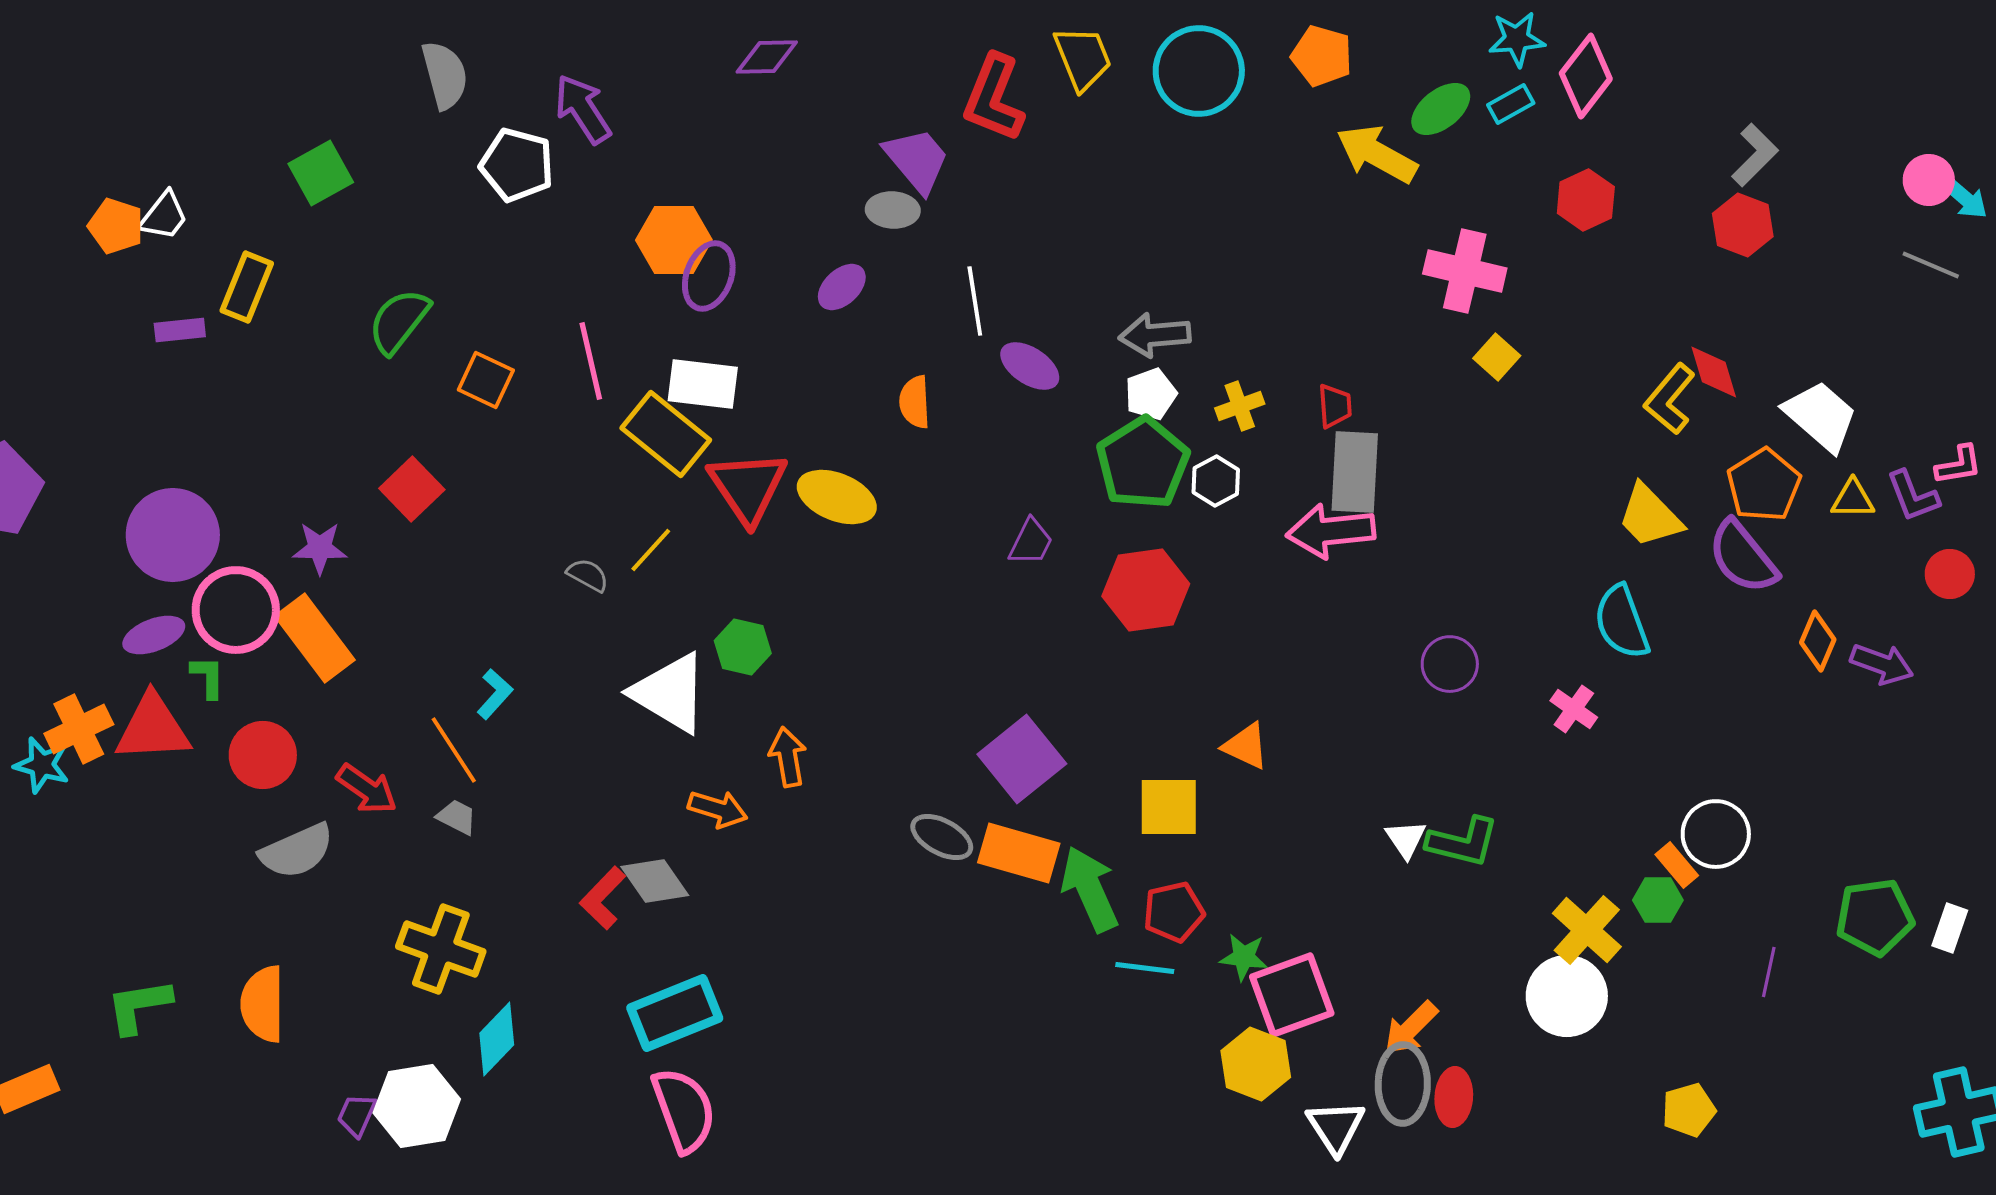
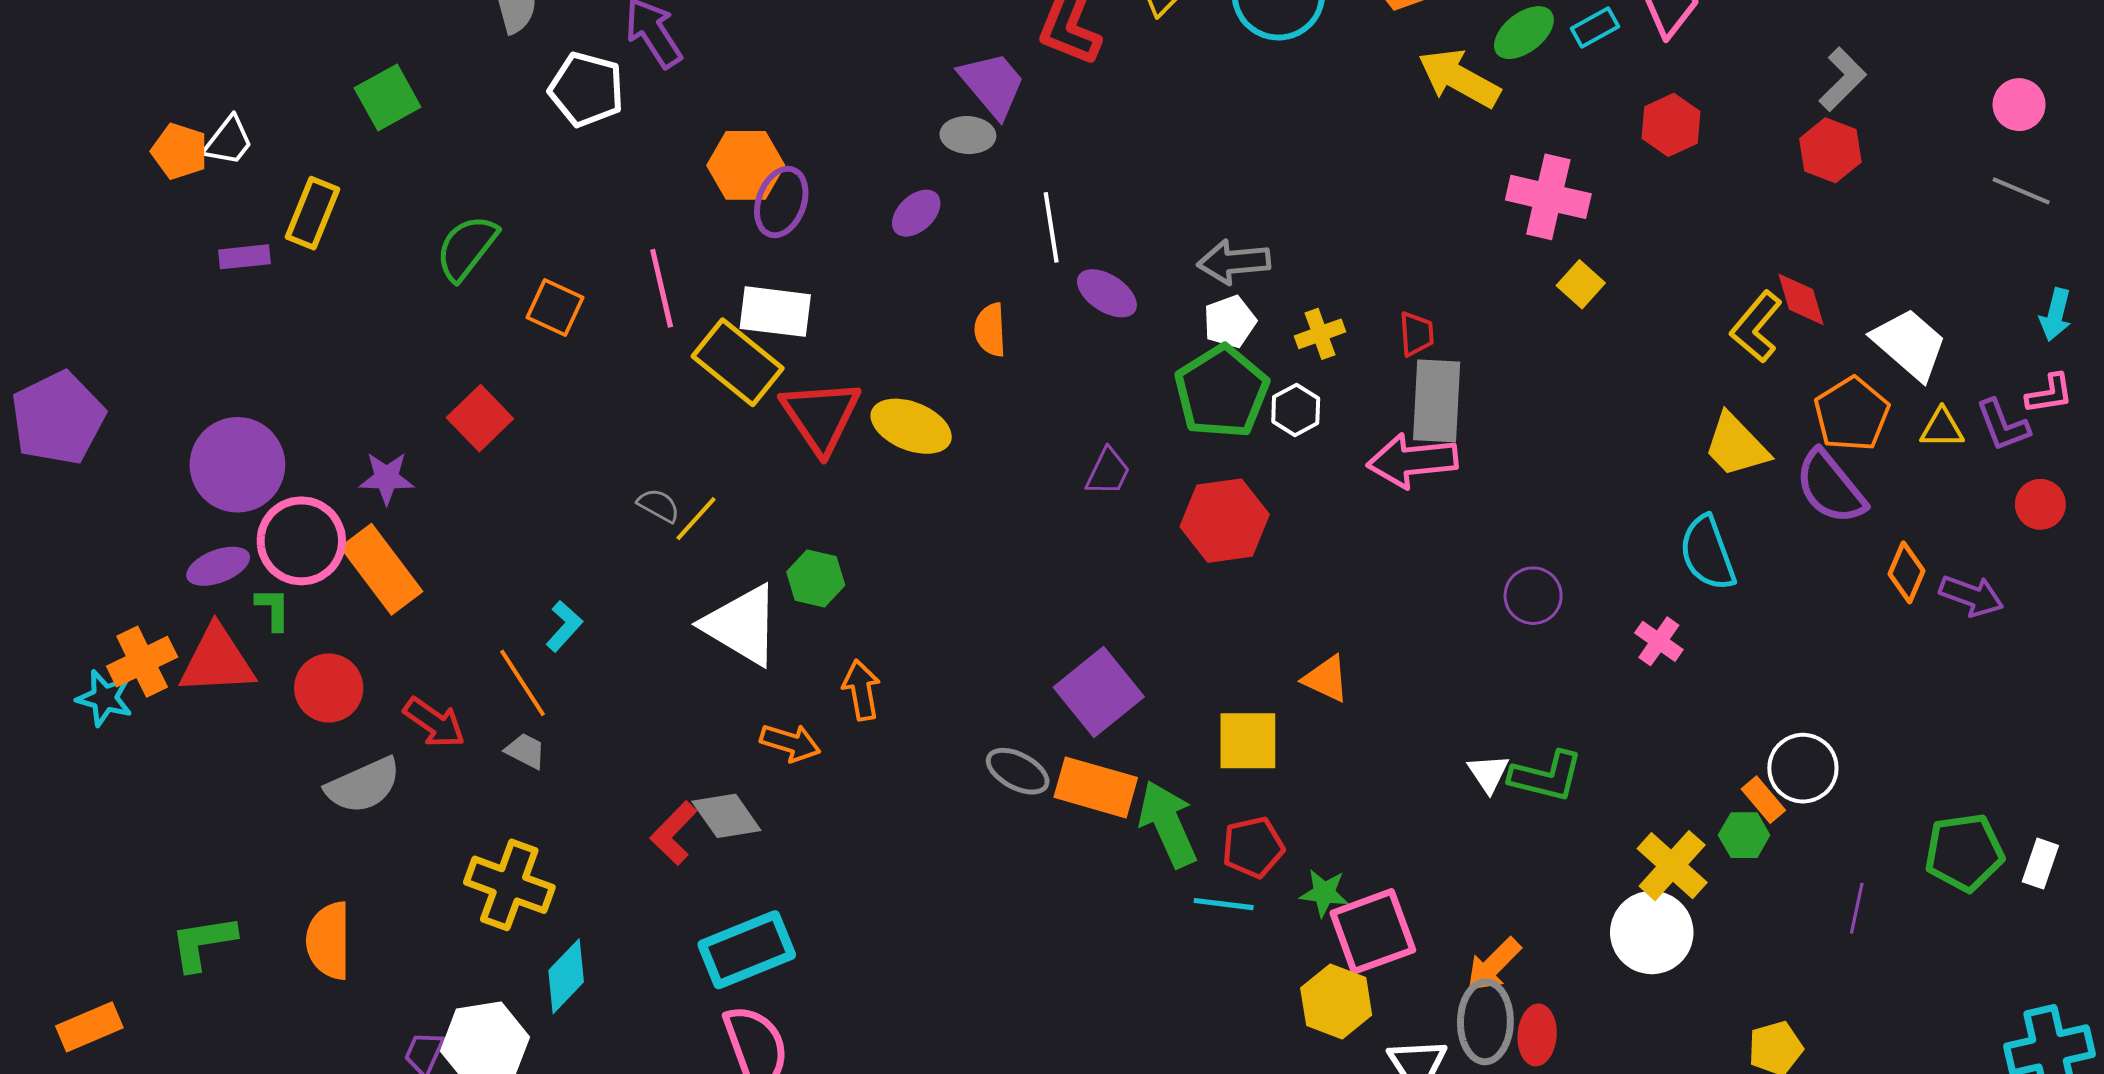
cyan arrow: (1965, 198) -> (2056, 315), moved, turned 63
yellow line: (651, 550) -> (696, 519), moved

